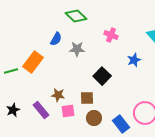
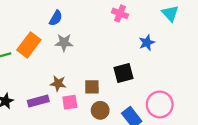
gray star: (77, 49) -> (64, 43), moved
black square: (102, 76) -> (124, 73), moved, turned 30
purple rectangle: (41, 110) -> (38, 101), turned -66

